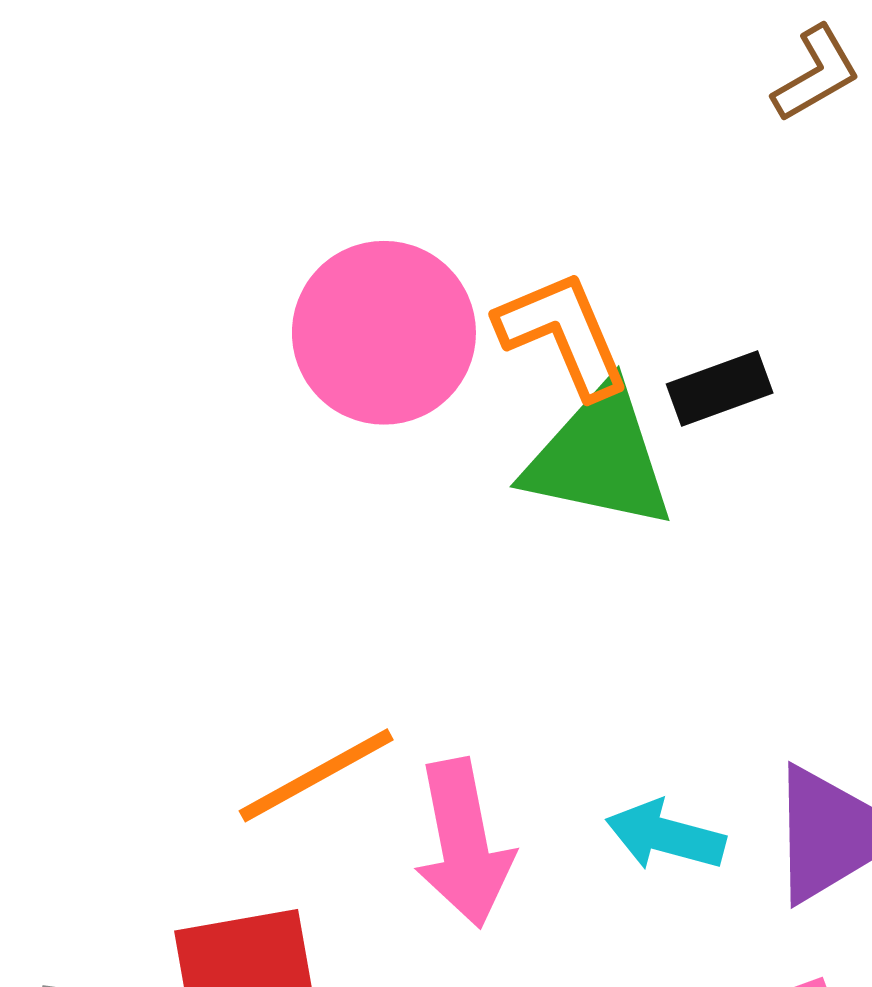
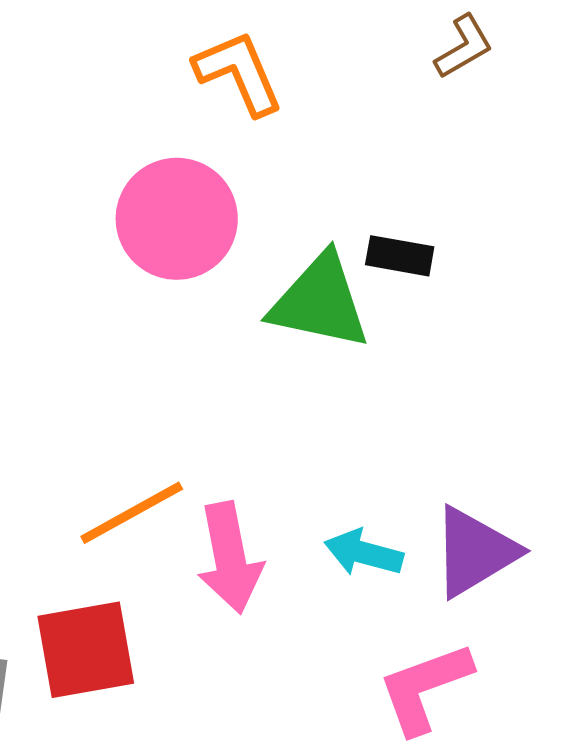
orange L-shape: (563, 334) -> (239, 73), moved
black rectangle: (720, 388) -> (400, 256), turned 30

